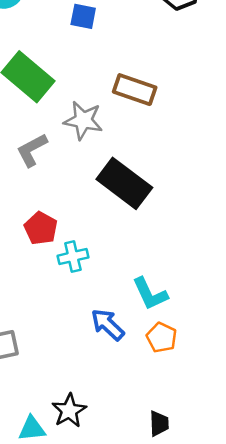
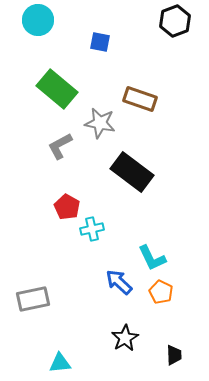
black star: (69, 411) -> (125, 338), moved
black trapezoid: (159, 423) -> (174, 355), moved

